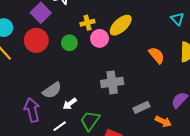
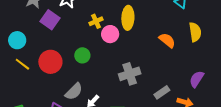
yellow ellipse: (121, 25) -> (128, 18), turned -35
red circle: (36, 40) -> (50, 62), moved
green circle: (69, 43) -> (82, 55), moved

